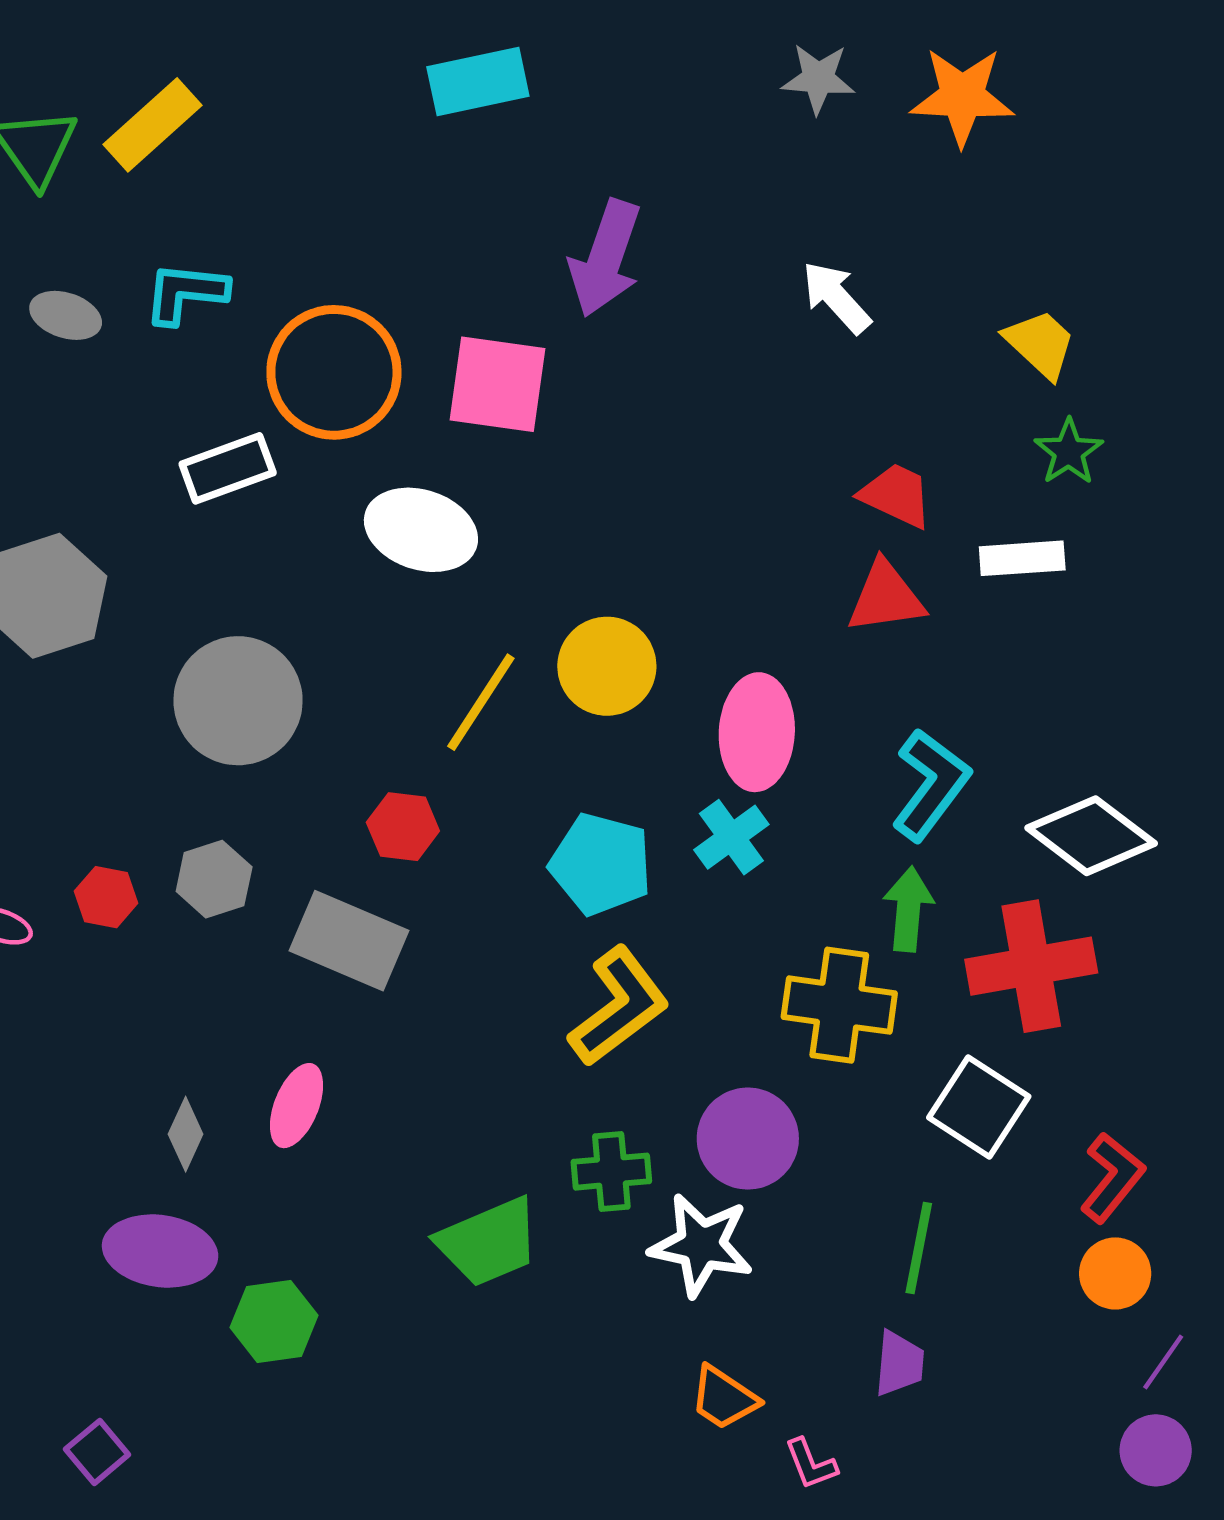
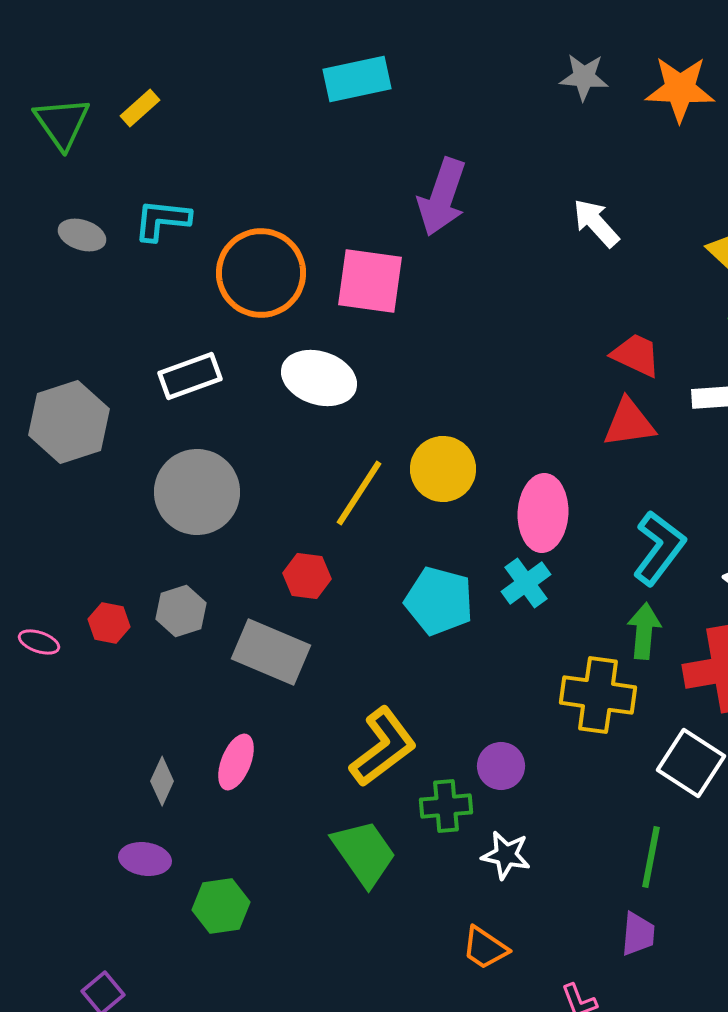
yellow rectangle: (153, 125) -> (140, 108), size x0.6
white rectangle: (228, 468) -> (190, 376), moved
yellow L-shape: (619, 1007) -> (383, 747), moved
purple circle: (748, 1139) -> (501, 766), moved, size x0.7
green trapezoid: (488, 1242) -> (364, 853), turned -102
white star: (701, 1245) -> (506, 855), size x0.7
purple ellipse: (160, 1251) -> (145, 859), size x0.7
orange trapezoid: (724, 1398) -> (485, 948), moved

